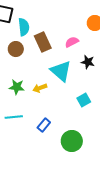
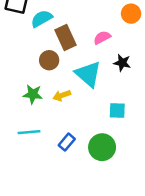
cyan semicircle: (24, 27) -> (42, 19), turned -114
brown circle: (16, 49) -> (49, 60), moved
cyan square: (84, 100) -> (117, 111), turned 32
green circle: (72, 141) -> (102, 147), moved

